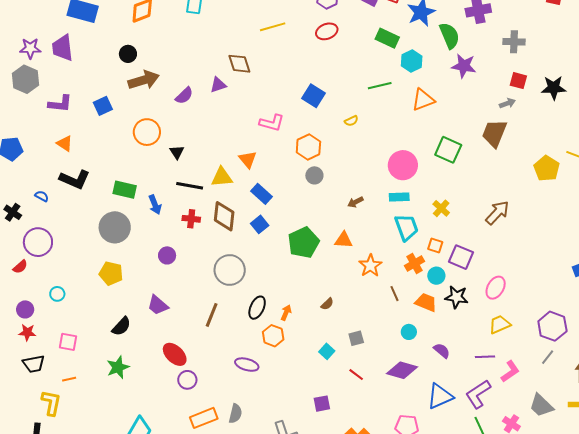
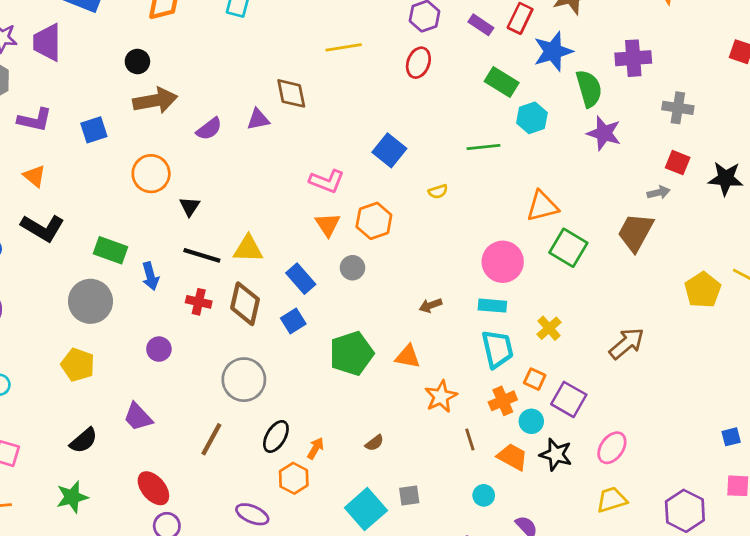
red ellipse: (327, 31) -> (418, 63), turned -55
orange triangle: (423, 100) -> (542, 206), moved
orange triangle: (248, 159) -> (328, 225), moved
gray circle: (314, 175) -> (352, 268), moved
cyan square: (327, 351) -> (366, 509), size x1.8

